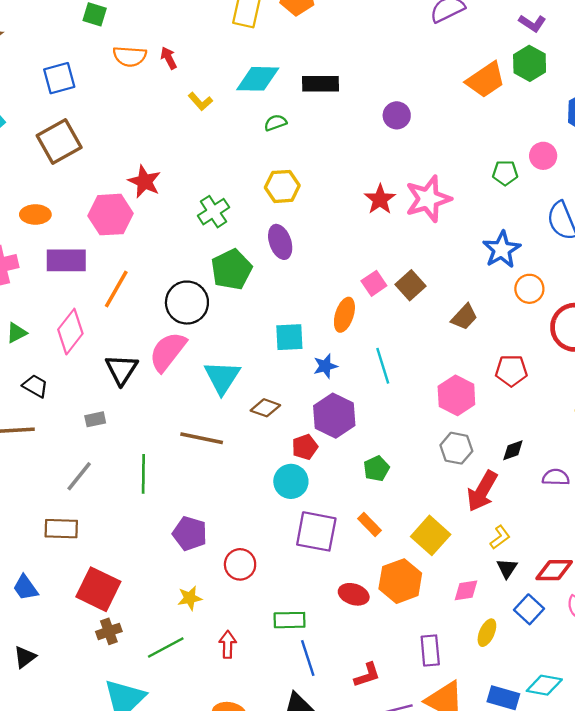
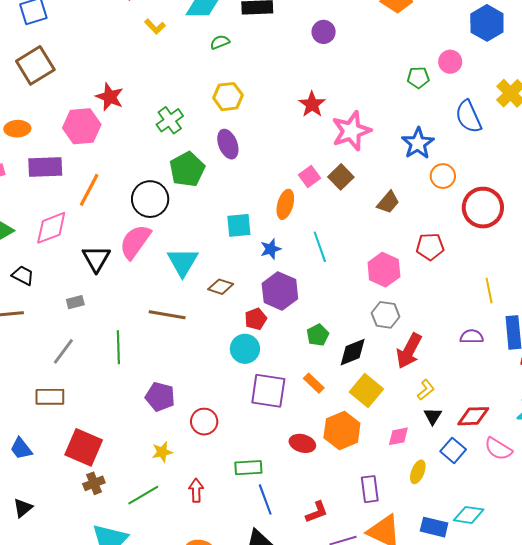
pink star: (428, 199) -> (351, 131), moved
pink diamond: (70, 332) -> (51, 228), turned 33
black diamond: (513, 450) -> (353, 352), moved, size x1.5

